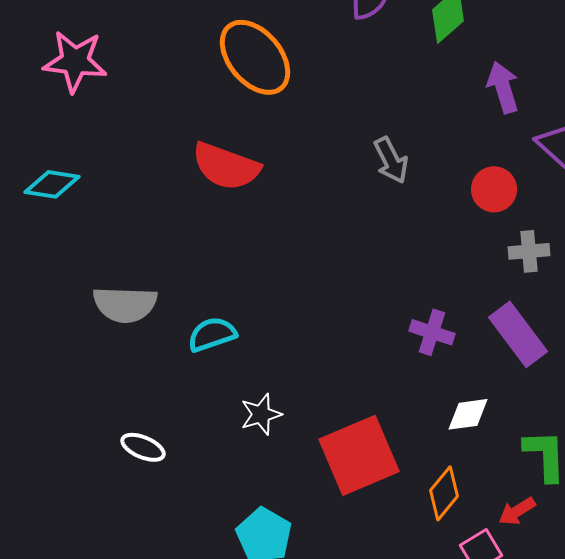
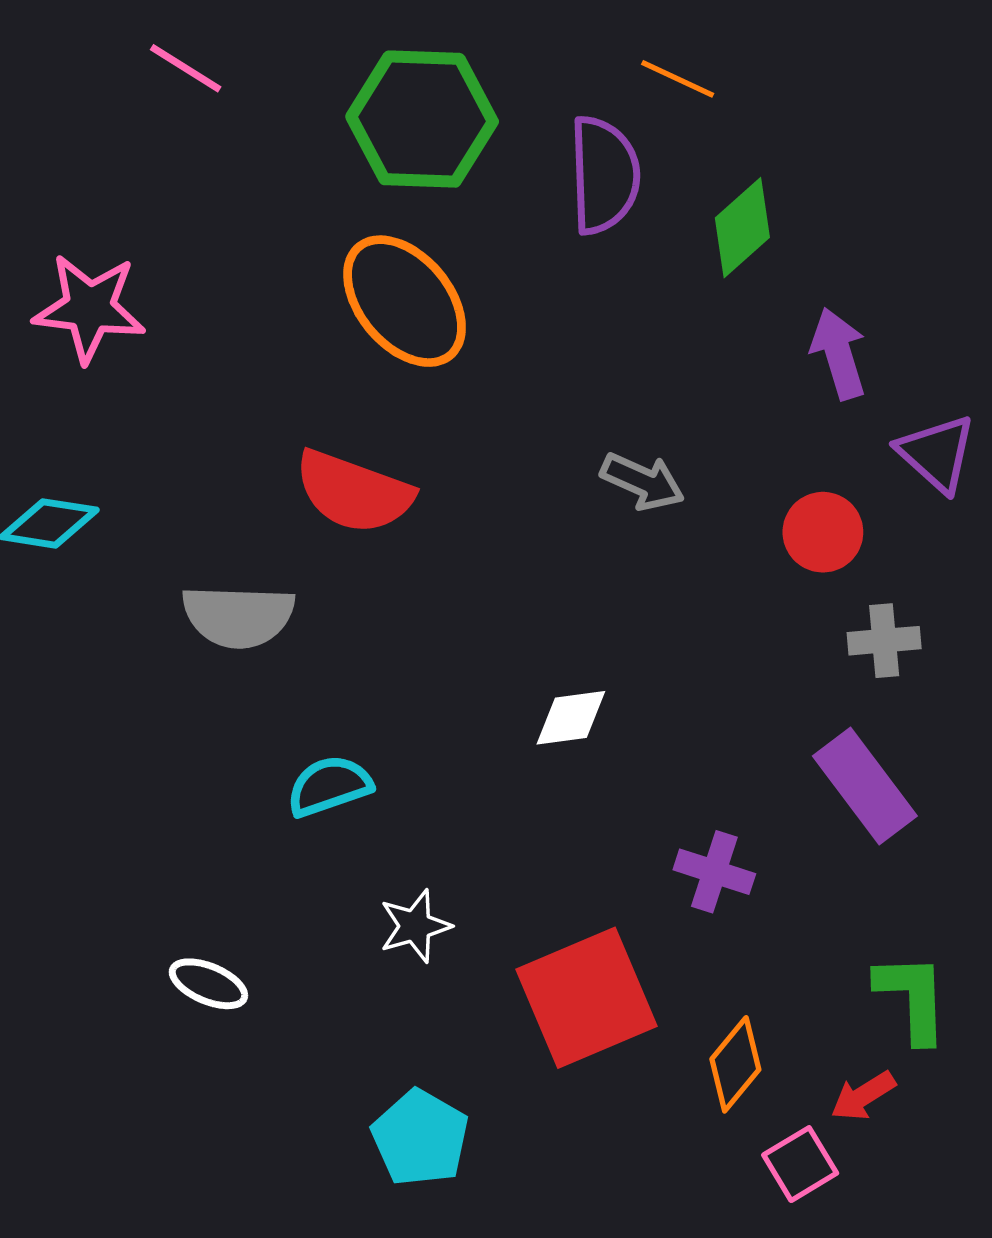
gray arrow: (391, 160) -> (643, 481), turned -39
gray semicircle: (125, 304) -> (238, 616), moved
purple cross: (432, 332) -> (714, 872), moved
white diamond: (468, 414) -> (571, 718), moved

